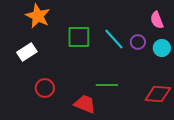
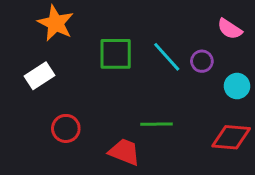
pink semicircle: (157, 20) -> (230, 29), turned -36
cyan circle: (162, 48) -> (237, 86), moved

